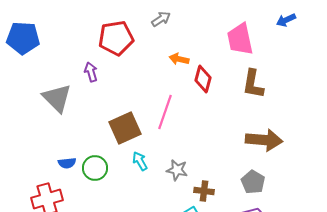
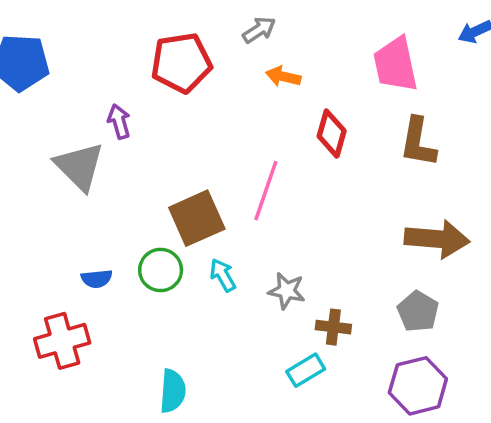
orange arrow: (179, 59) -> (283, 77), moved
purple arrow: (91, 72) -> (119, 121), moved
green circle: (95, 168) -> (161, 270), moved

